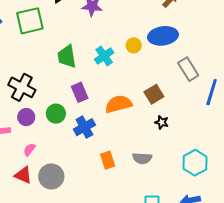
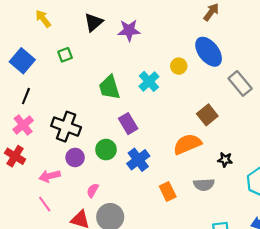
green square: (30, 21) -> (65, 55), size x0.5
blue ellipse: (163, 36) -> (209, 52), turned 68
orange semicircle: (118, 104) -> (187, 144), moved
black star: (162, 122) -> (225, 160), moved
pink semicircle: (29, 150) -> (93, 190), moved

